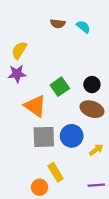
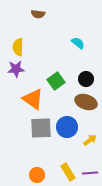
brown semicircle: (58, 24) -> (38, 14), moved
cyan semicircle: (83, 27) -> (78, 43), moved
yellow semicircle: (19, 50) -> (18, 47), turned -30
yellow rectangle: (56, 172) -> (68, 172), moved

